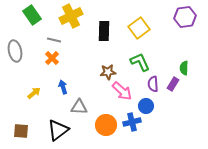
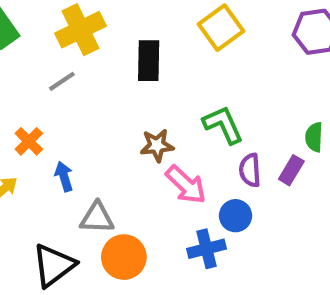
yellow square: (139, 28) -> (221, 28), moved
gray line: (54, 40) -> (62, 81), moved, turned -48
orange cross: (52, 58) -> (29, 141), moved
orange circle: (106, 125) -> (124, 257), moved

